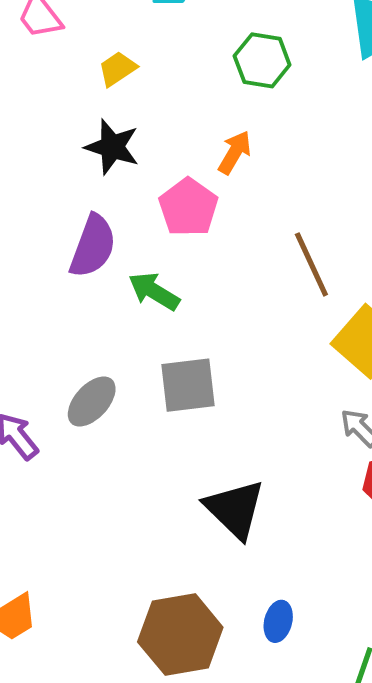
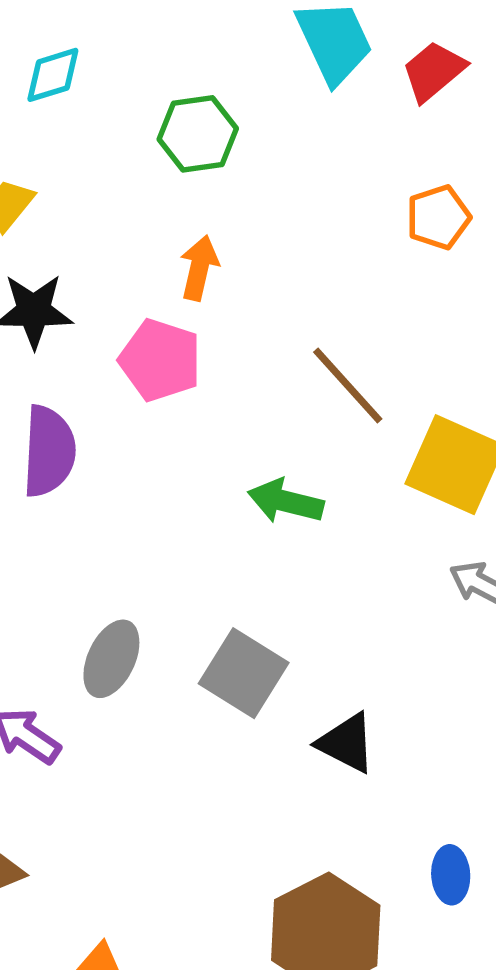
green arrow: (154, 291) -> (286, 501), moved
gray square: (188, 385) -> (244, 673), moved, turned -34
black triangle: (235, 509) -> (346, 743), size x0.7

